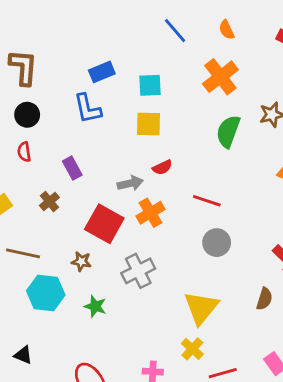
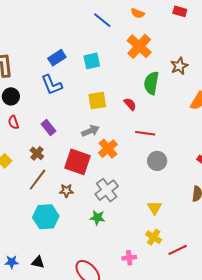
orange semicircle: (227, 30) -> (138, 13), turned -32
yellow square: (148, 124) -> (97, 101), moved
red semicircle: (162, 167) -> (130, 104), moved, turned -96
brown line: (23, 253) -> (38, 180), moved, turned -55
green star: (95, 306) -> (97, 218), moved
yellow triangle: (201, 308) -> (155, 208), size x0.6

